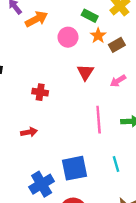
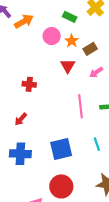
orange star: (98, 36) -> (72, 41), moved
brown rectangle: (117, 45) -> (90, 49), moved
red arrow: (29, 132) -> (21, 119), turned 144
blue cross: (42, 184) -> (20, 154), moved, turned 35

